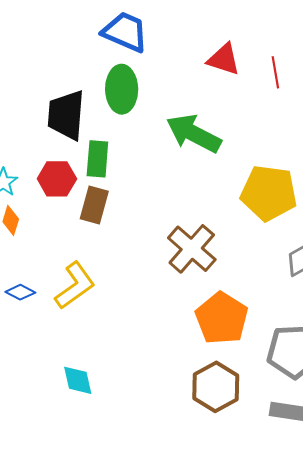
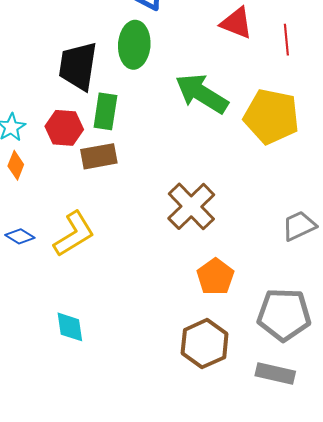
yellow pentagon: (269, 193) -> (271, 116), moved
brown rectangle: (94, 205) -> (99, 156), turned 60
orange pentagon: (222, 318) -> (215, 277), size x0.7

